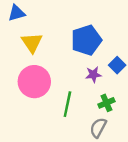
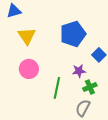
purple star: (93, 75) -> (79, 71), moved
pink circle: (34, 82) -> (29, 69), size x0.7

